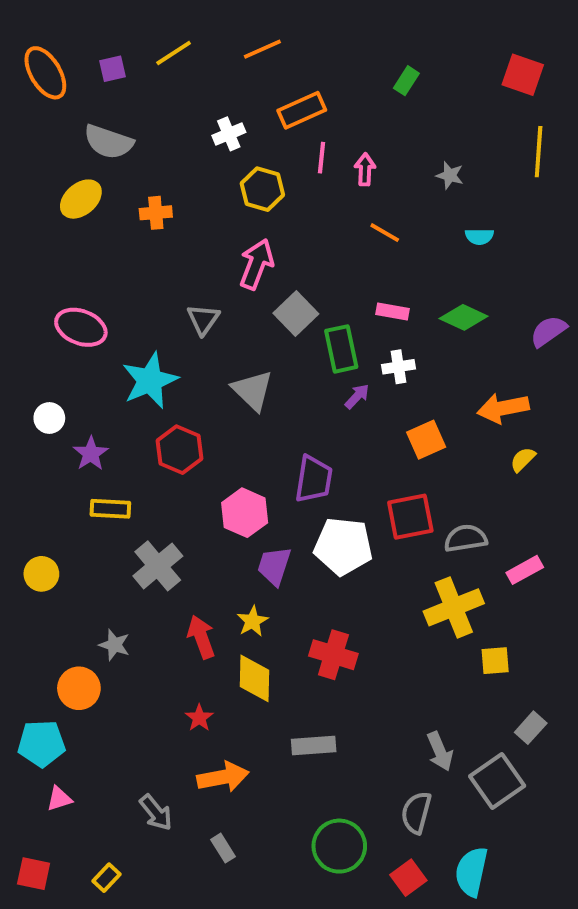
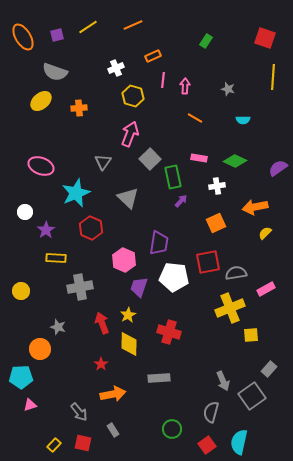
orange rectangle: (302, 110) -> (153, 56), size x0.7
white cross: (398, 367) -> (217, 186), moved
gray cross: (158, 566) -> (80, 287), turned 30
green circle: (339, 846) -> (172, 429), size x0.7
red square: (34, 874) -> (83, 443), moved

